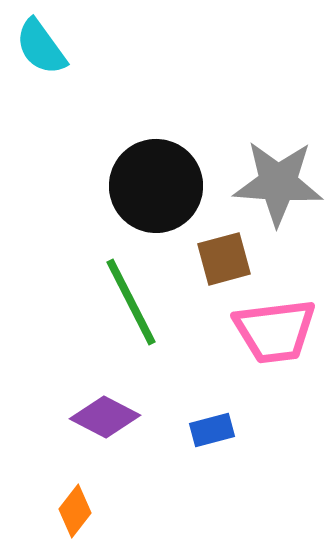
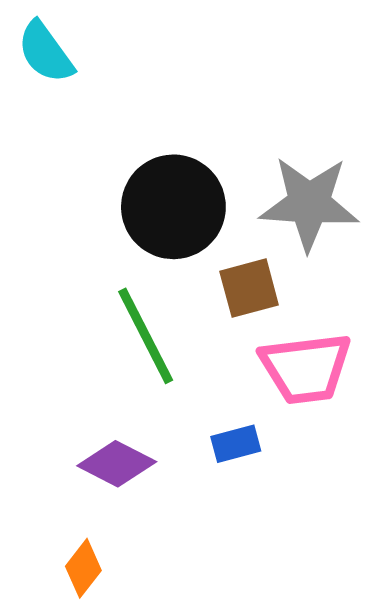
blue rectangle: (212, 430) -> (236, 444), moved

